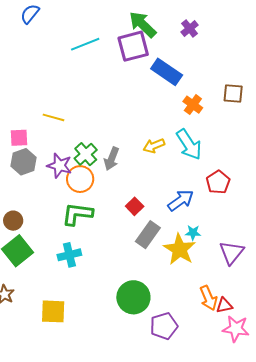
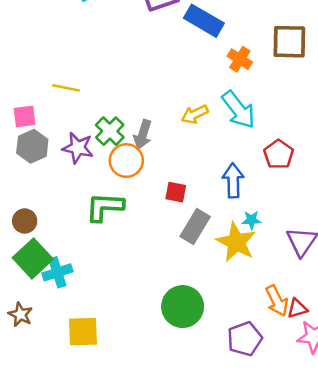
brown square: (233, 94) -> (289, 42), size x1.4
orange circle: (80, 179) -> (126, 161), moved
blue arrow: (181, 200) -> (233, 181), turned -52
red square: (135, 206) -> (176, 192), turned -30
cyan cross: (69, 255) -> (57, 272), moved
purple pentagon: (164, 326) -> (245, 339), moved

